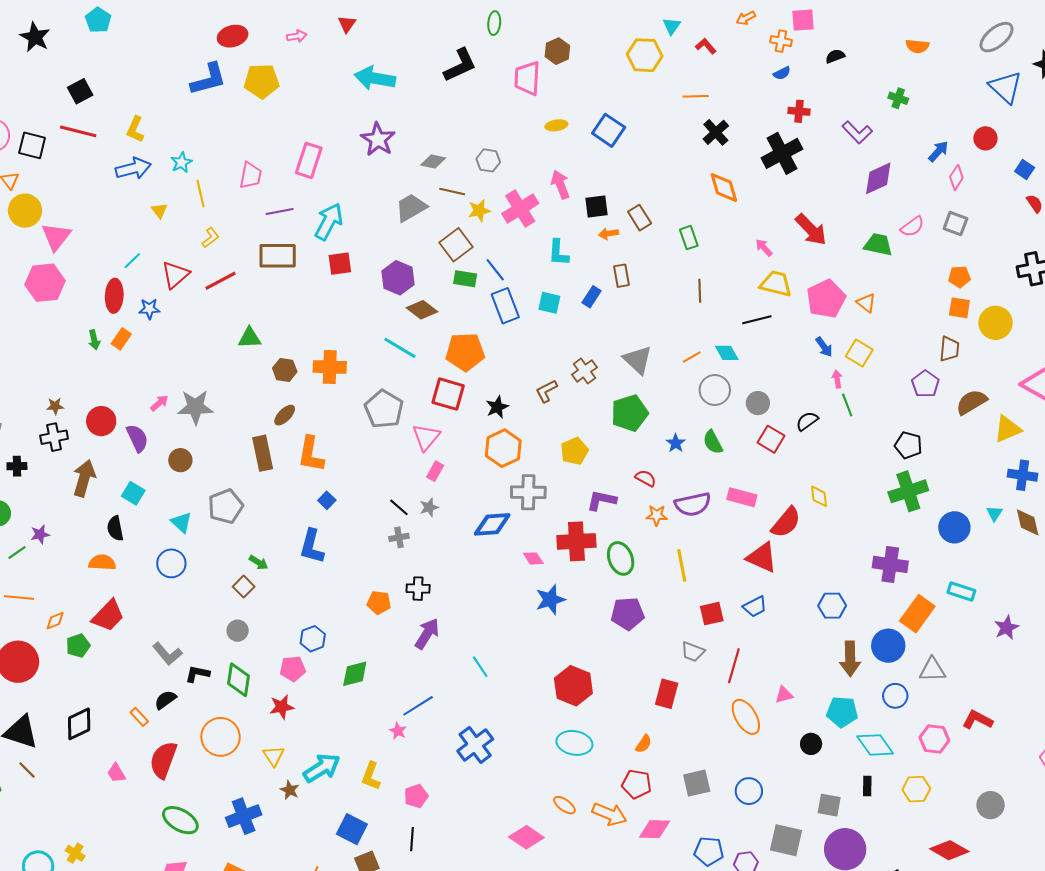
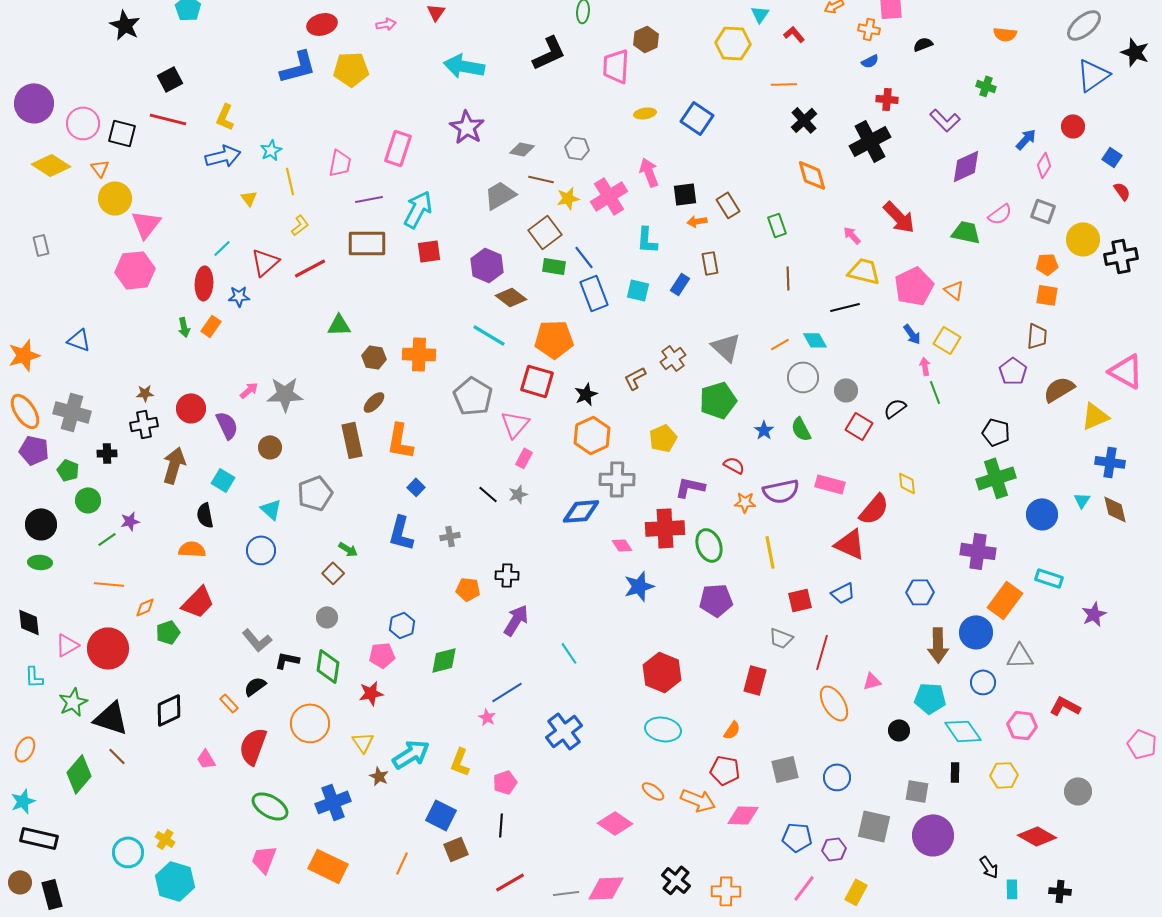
blue triangle: (1006, 87) -> (1093, 75), turned 42
yellow circle: (996, 323) -> (1083, 239), moved
gray cross: (399, 537) -> (450, 536), moved

